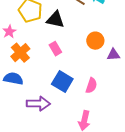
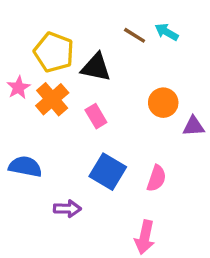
orange cross: (20, 53) -> (52, 99), moved
purple arrow: (38, 104) -> (67, 209), size x0.7

